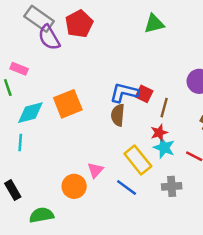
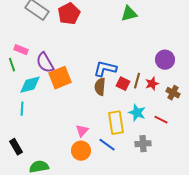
purple semicircle: (49, 38) -> (45, 63), moved
red square: (144, 94) -> (123, 84), moved
red star: (159, 133) -> (152, 84), moved
yellow rectangle: (138, 160) -> (116, 123), turned 30
orange circle: (74, 186) -> (81, 151), moved

